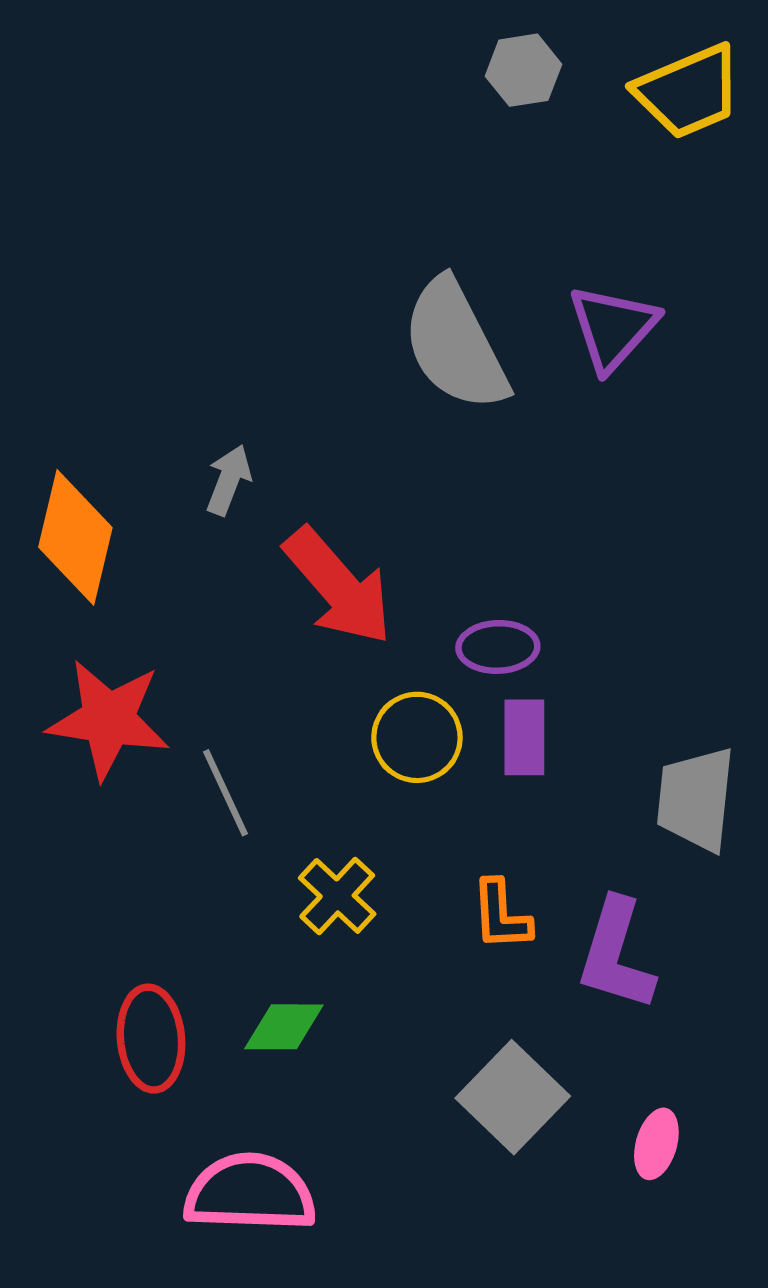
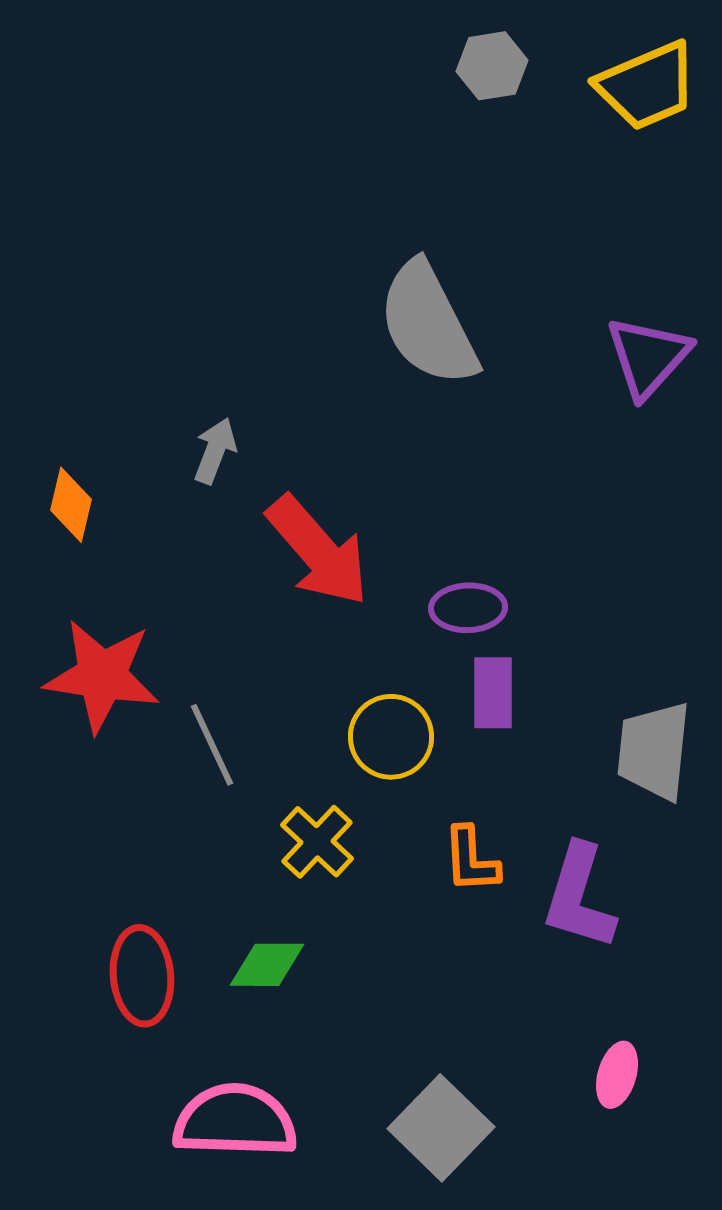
purple triangle: (613, 328) -> (648, 357), moved
orange diamond: (75, 537) -> (71, 505), size x0.6
yellow circle: (417, 737) -> (391, 737), moved
gray square: (513, 1097) -> (441, 1128), moved

